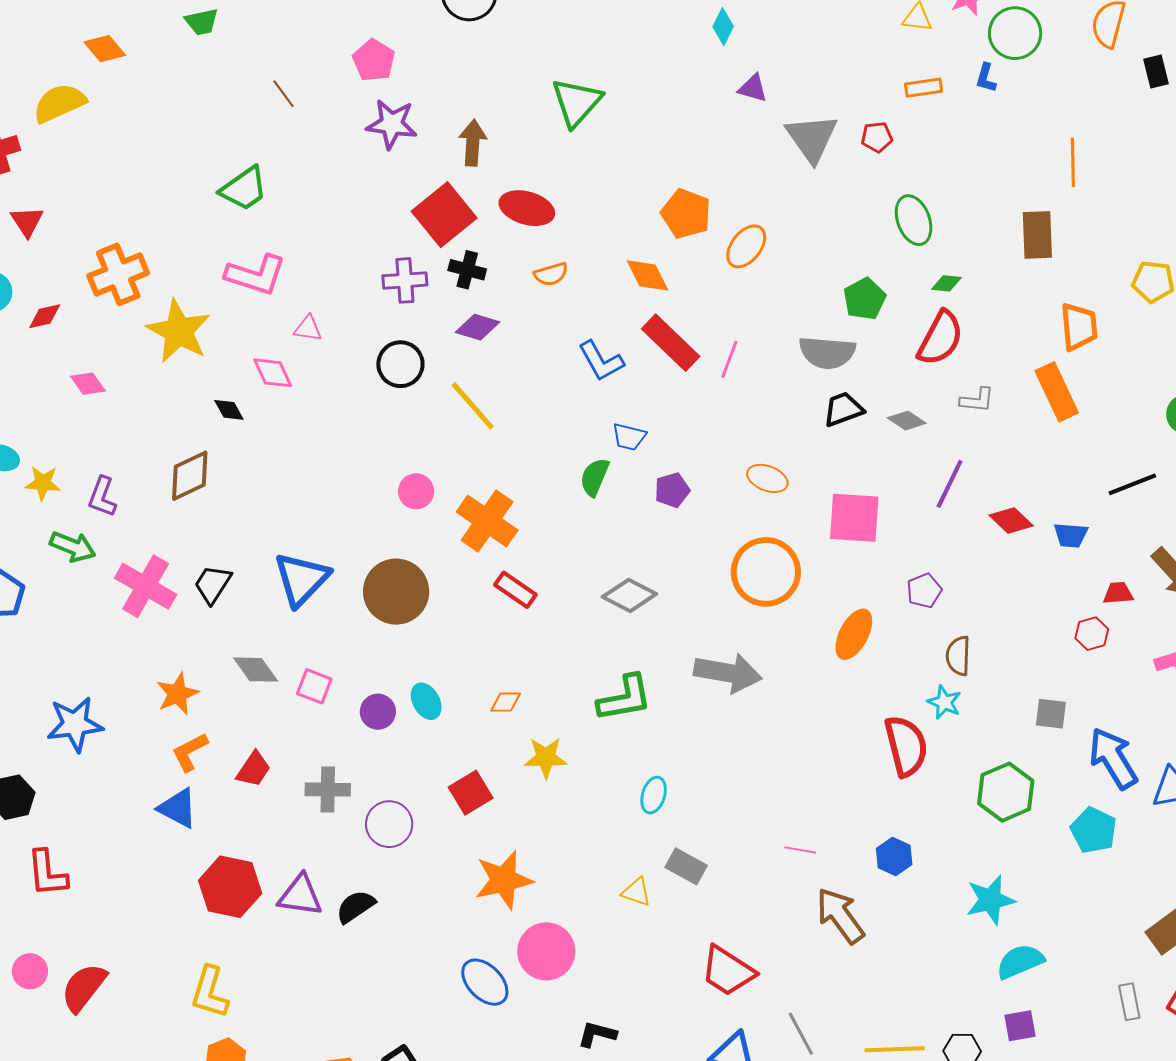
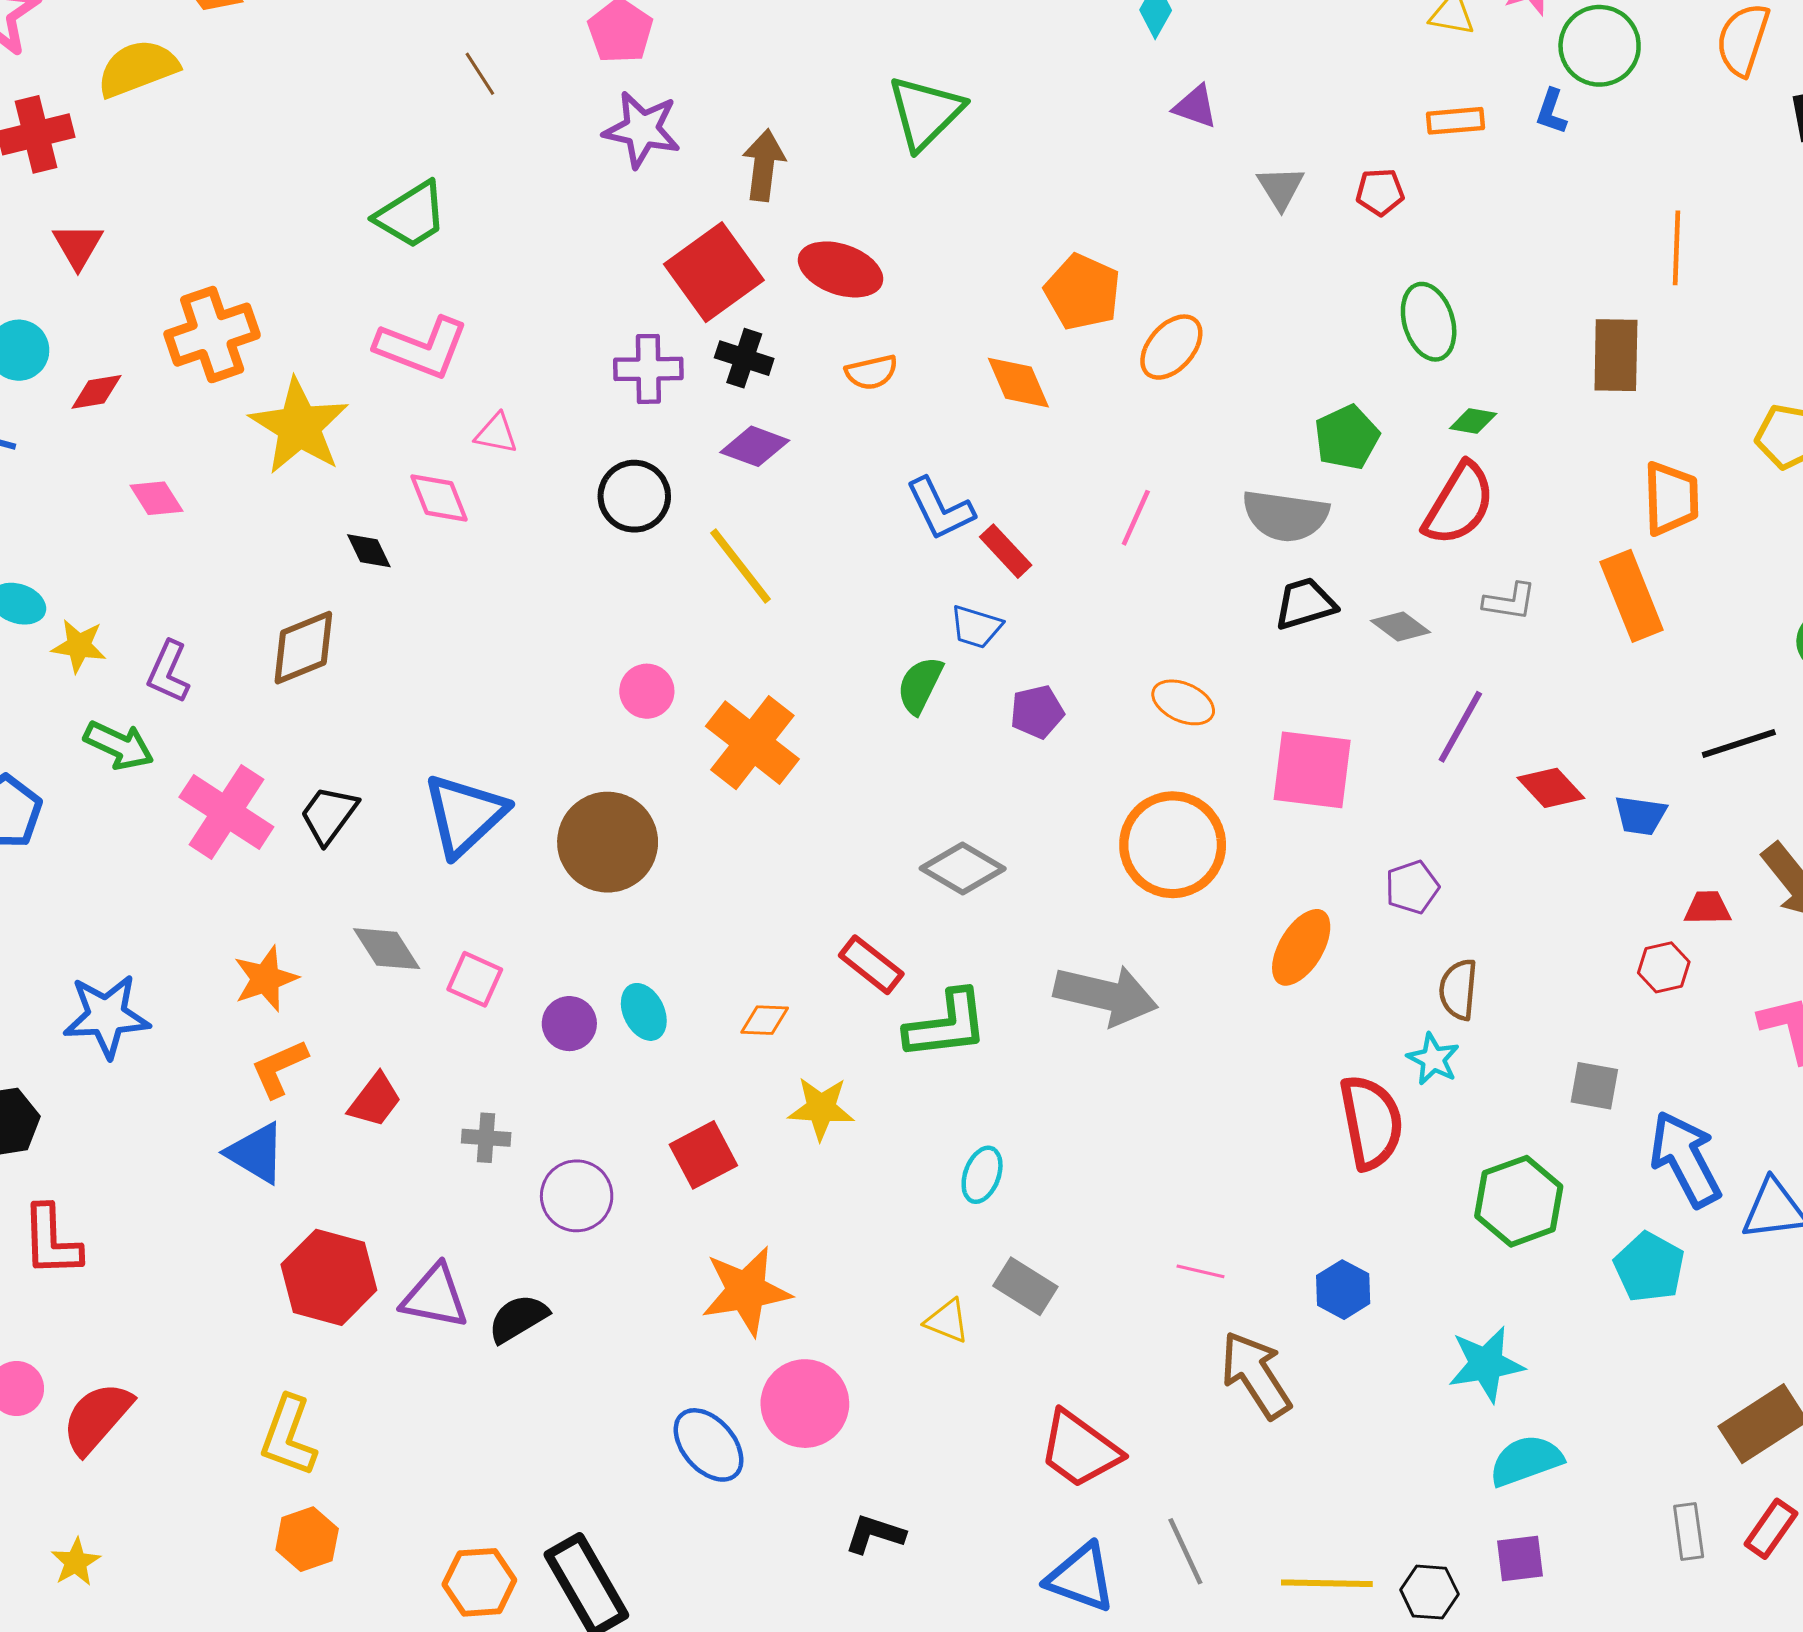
gray triangle: (812, 138) -> (1281, 188), size x0.6
red rectangle: (671, 343) -> (1006, 551), moved, size x0.6
red rectangle: (515, 590) -> (871, 965), moved
gray cross: (328, 790) -> (486, 1138), size x0.7

